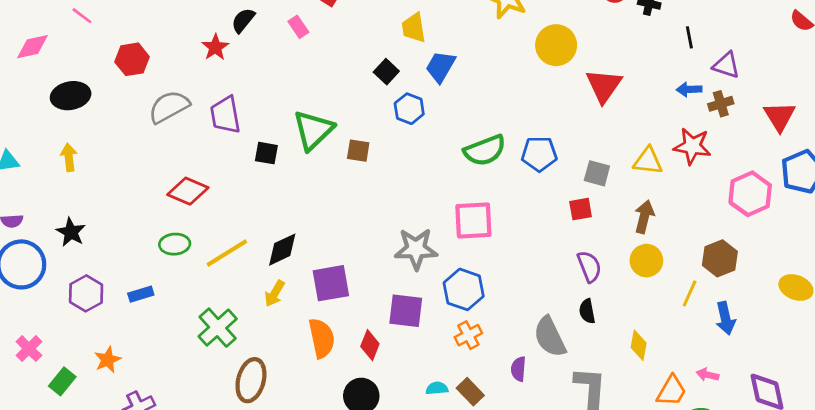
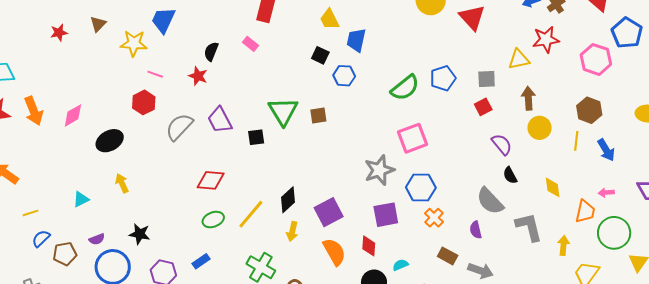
pink line: (82, 16) -> (155, 74), moved
cyan semicircle: (437, 388) -> (400, 265), moved

